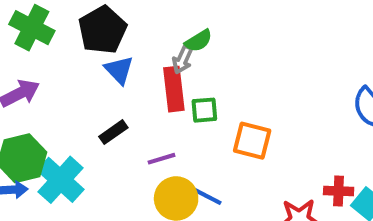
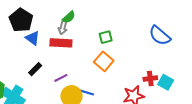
red rectangle: (174, 89) -> (61, 43), turned -70
green square: (204, 110) -> (106, 37), moved
orange square: (252, 141) -> (104, 61), turned 36

